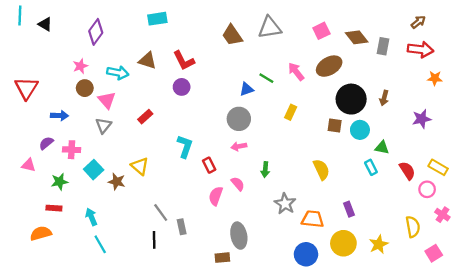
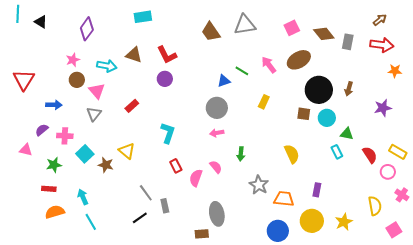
red rectangle: (209, 165) -> (176, 166), moved
purple rectangle: (349, 209) -> (317, 190), turned 32
orange semicircle: (41, 233) -> (55, 212), moved
black line: (154, 240) -> (140, 218), turned 56

